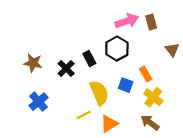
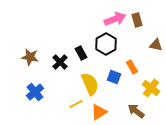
brown triangle: (172, 50) -> (156, 45), turned -40
yellow cross: (153, 97) -> (151, 88), moved

